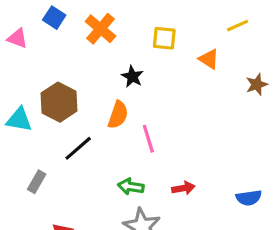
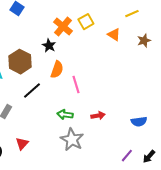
orange cross: (100, 29) -> (63, 27), moved
yellow square: (164, 38) -> (86, 22), turned -35
black star: (132, 77) -> (49, 46), moved
brown star: (257, 85) -> (144, 41), moved

